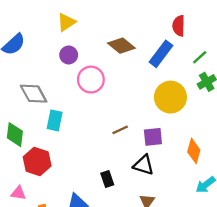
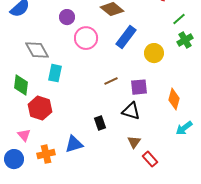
blue rectangle: (161, 54) -> (126, 37), moved
yellow circle: (170, 97) -> (154, 53), size x0.7
pink triangle: (18, 193) -> (24, 135), turned 40

